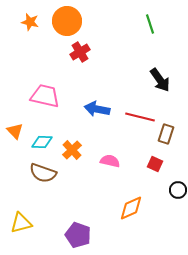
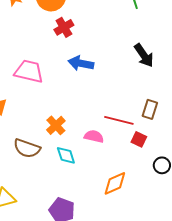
blue arrow: (97, 109) -> (81, 63), moved
red line: (140, 117) -> (119, 120), moved
cyan diamond: (42, 142) -> (66, 155), moved, turned 70

